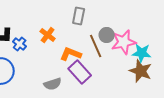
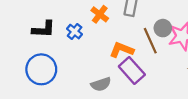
orange cross: (48, 35) -> (100, 14), moved
blue cross: (20, 44) -> (75, 32), moved

